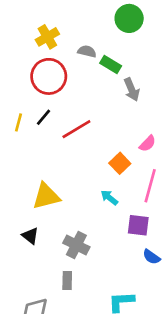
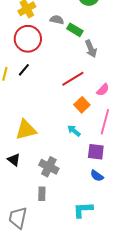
red line: (76, 129) -> (73, 79), moved
blue semicircle: (151, 257) -> (97, 176), moved

